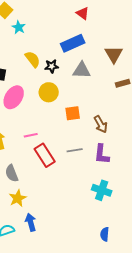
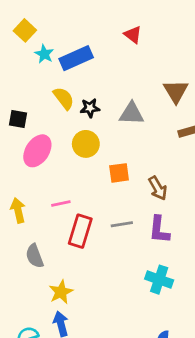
blue rectangle: (73, 43) -> (76, 58), moved
red rectangle: (45, 155) -> (80, 231), turned 50
yellow star: (18, 198) -> (61, 292), moved

